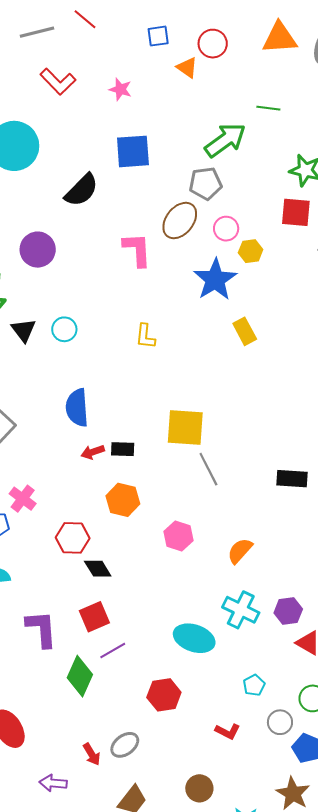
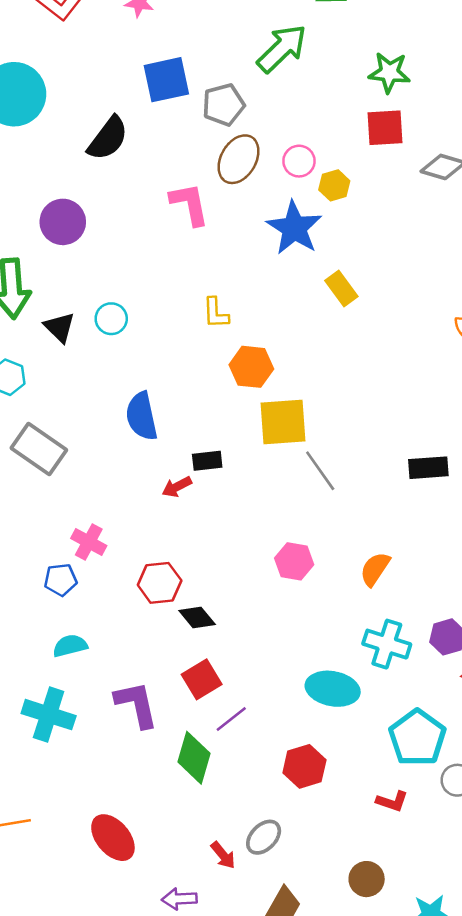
gray pentagon: (206, 183) -> (224, 105), moved
red arrow: (93, 452) -> (177, 487), moved
orange hexagon: (123, 500) -> (251, 367), moved
cyan pentagon: (254, 685) -> (417, 738), size x2.0

